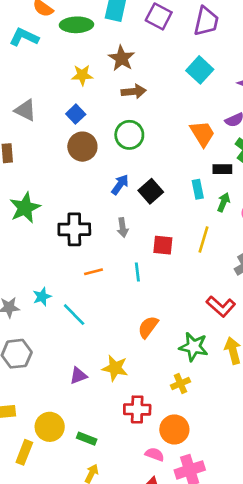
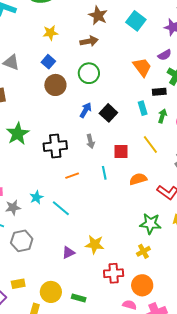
brown star: (122, 58) -> (98, 16), moved
yellow line: (204, 239) -> (150, 145), turned -48
orange semicircle: (148, 327) -> (138, 179), moved, turned 42

